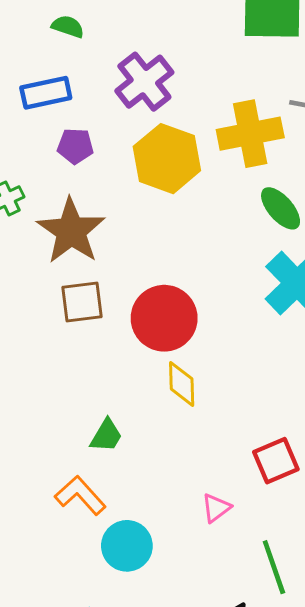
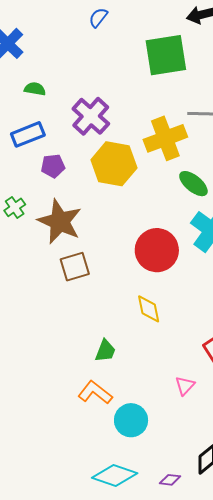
red circle: (164, 318) -> (157, 250), moved

